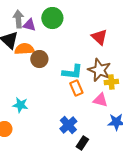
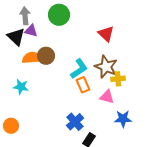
purple triangle: (29, 25) -> (31, 31), moved
orange semicircle: (24, 49) -> (32, 58), moved
cyan L-shape: (72, 72) -> (79, 69), turned -40
cyan star: (20, 105) -> (21, 87), moved

